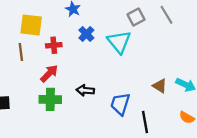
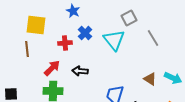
gray line: (167, 15) -> (153, 38), moved
red cross: (54, 45) -> (65, 43), moved
black arrow: (85, 90) -> (80, 71), moved

